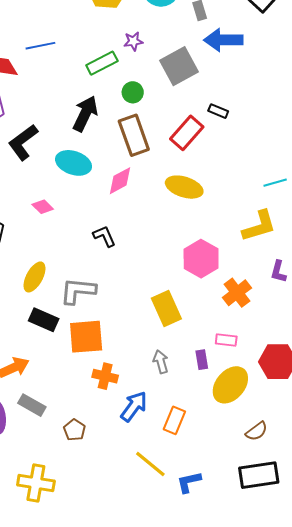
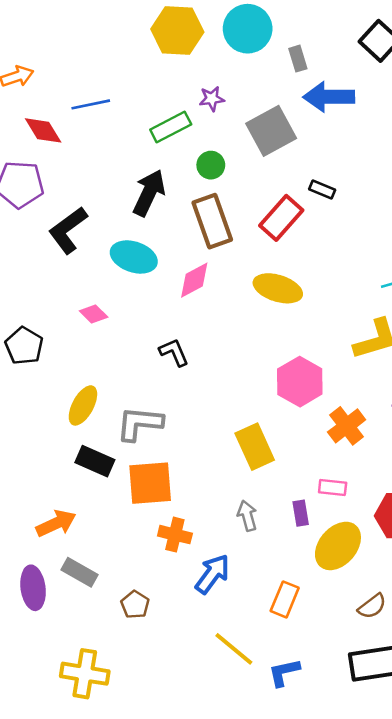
orange rectangle: (174, 420) -> (285, 599), moved

